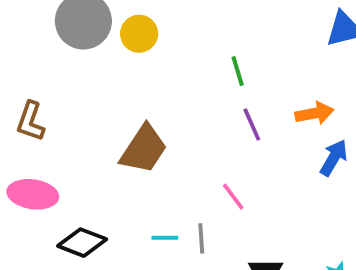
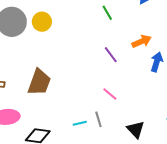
green line: (238, 71) -> (107, 13), moved
brown trapezoid: (144, 149) -> (39, 82), moved

